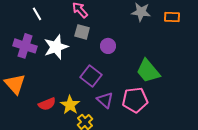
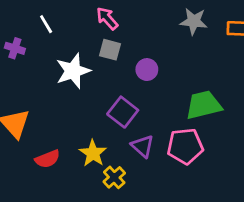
purple cross: (25, 46) -> (15, 48), moved, size x0.6
green trapezoid: (148, 71) -> (204, 105), turned 116
red semicircle: (47, 104) -> (48, 159), moved

